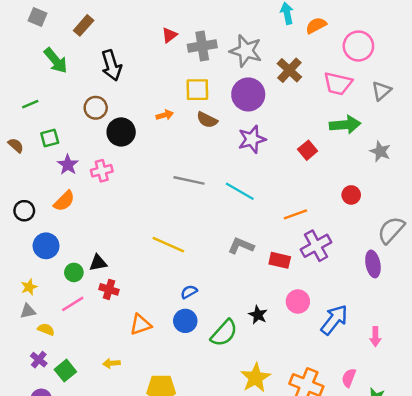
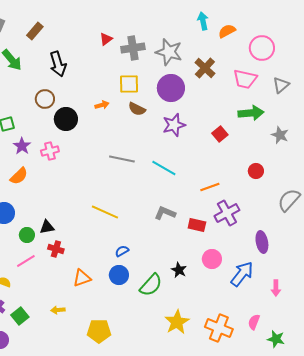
purple ellipse: (373, 264) -> (262, 242), moved

